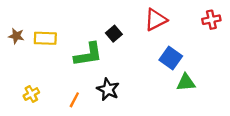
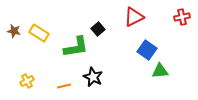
yellow rectangle: (45, 38) -> (39, 33), turned 30
orange line: (74, 100) -> (64, 86), turned 48

